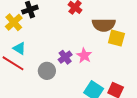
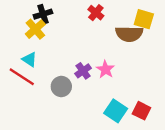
yellow cross: (14, 22) -> (35, 29), moved
yellow square: (116, 38) -> (144, 19), moved

